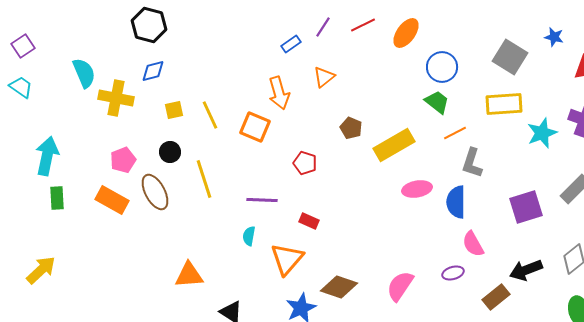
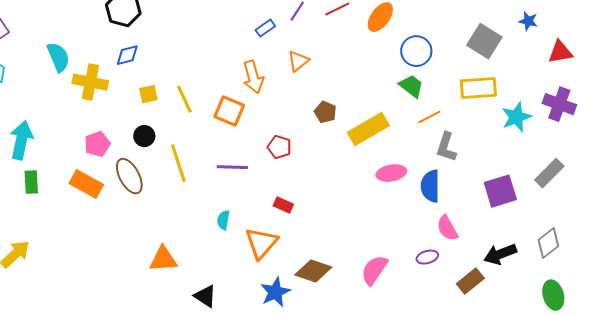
purple line: (262, 200) -> (232, 167), moved

